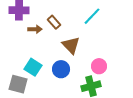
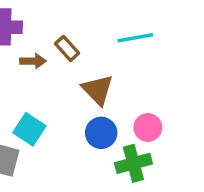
cyan line: (92, 16) -> (135, 38), turned 36
blue circle: (61, 69) -> (101, 133), moved

